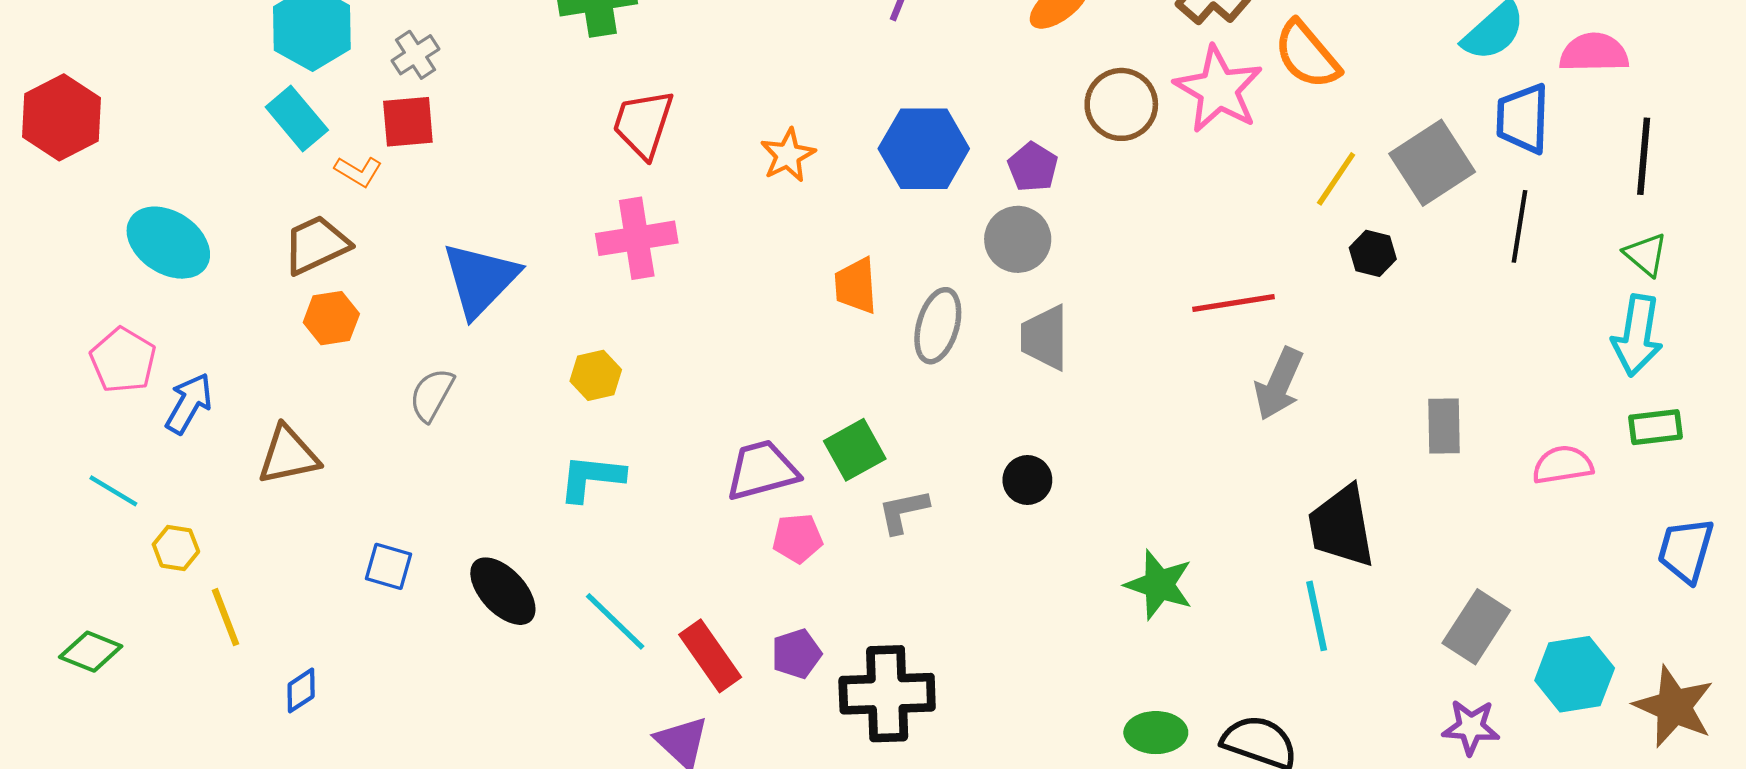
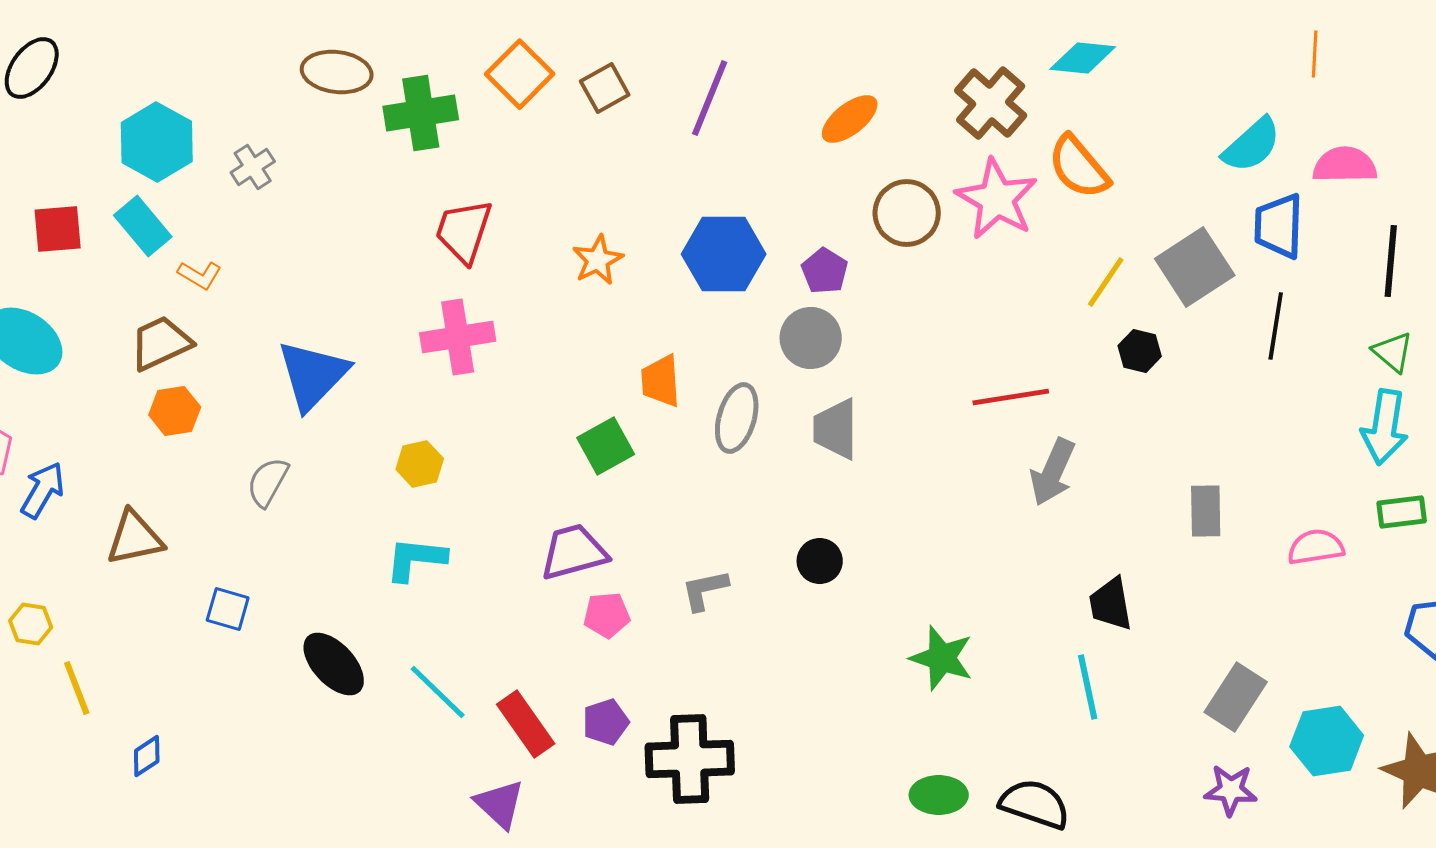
red square: (408, 122) -> (58, 229), moved
green square: (855, 450) -> (606, 446), moved
black trapezoid: (1341, 526) -> (1111, 604), size x0.7
blue square: (389, 566) -> (228, 609), moved

